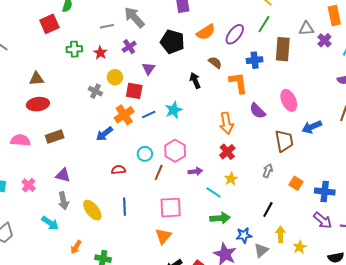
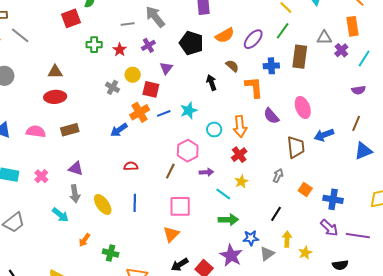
cyan circle: (145, 154) -> (214, 129), moved

